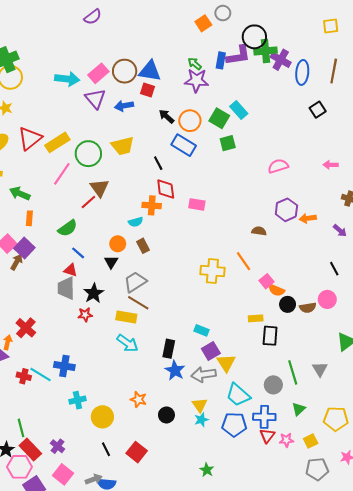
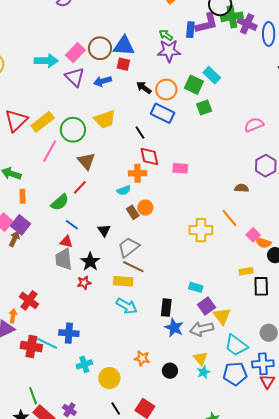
red line: (88, 202) -> (80, 187), moved
orange circle: (118, 244) -> (145, 208), moved
red cross: (24, 376) -> (31, 346), size x1.5

